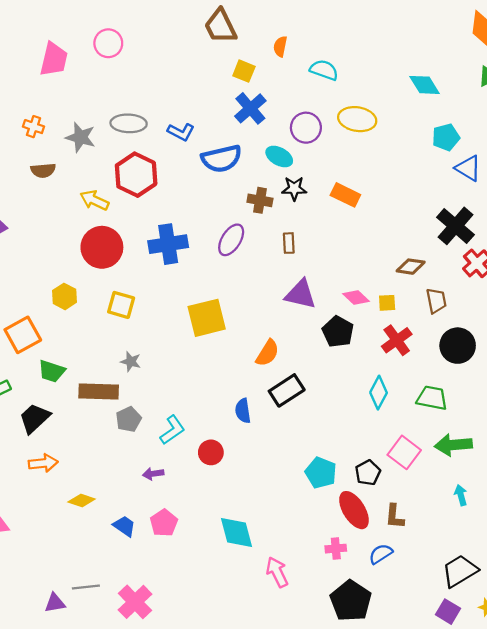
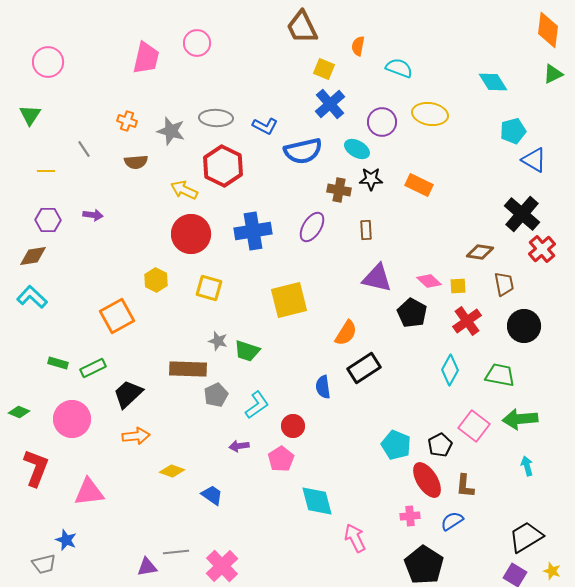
green trapezoid: (52, 371) -> (247, 351), moved
pink pentagon: (164, 523) -> (281, 459), moved

